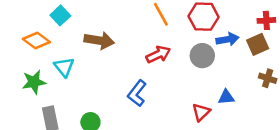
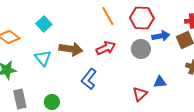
cyan square: (60, 15) -> (44, 24), moved
brown arrow: (99, 41) -> (71, 49), moved
cyan triangle: (64, 67) -> (43, 58), moved

